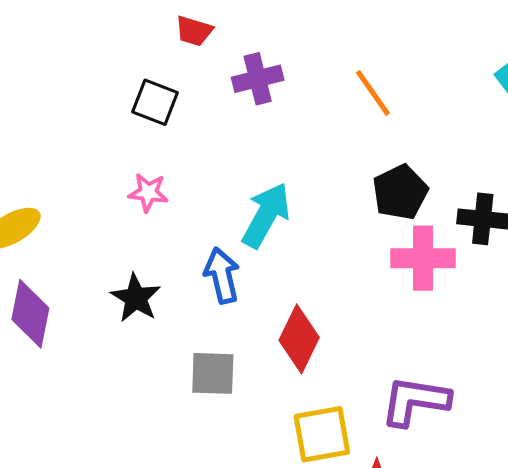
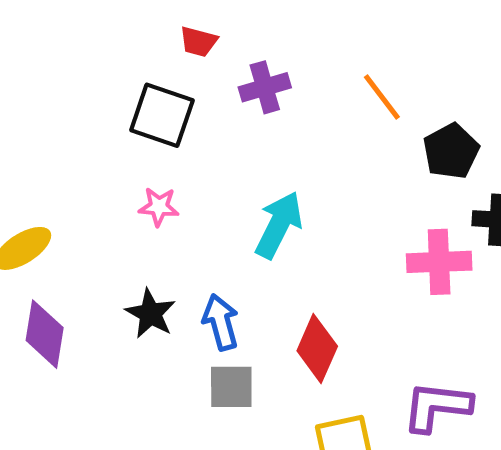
black square: (155, 102) -> (162, 115), size x1.4
black pentagon: (400, 192) -> (451, 151), moved
blue arrow: (222, 276) -> (221, 322), moved

